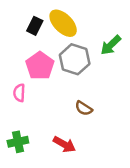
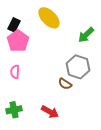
black rectangle: (35, 26) -> (14, 25), moved
gray hexagon: (75, 59) -> (78, 67), moved
pink pentagon: (40, 66) -> (18, 41), moved

